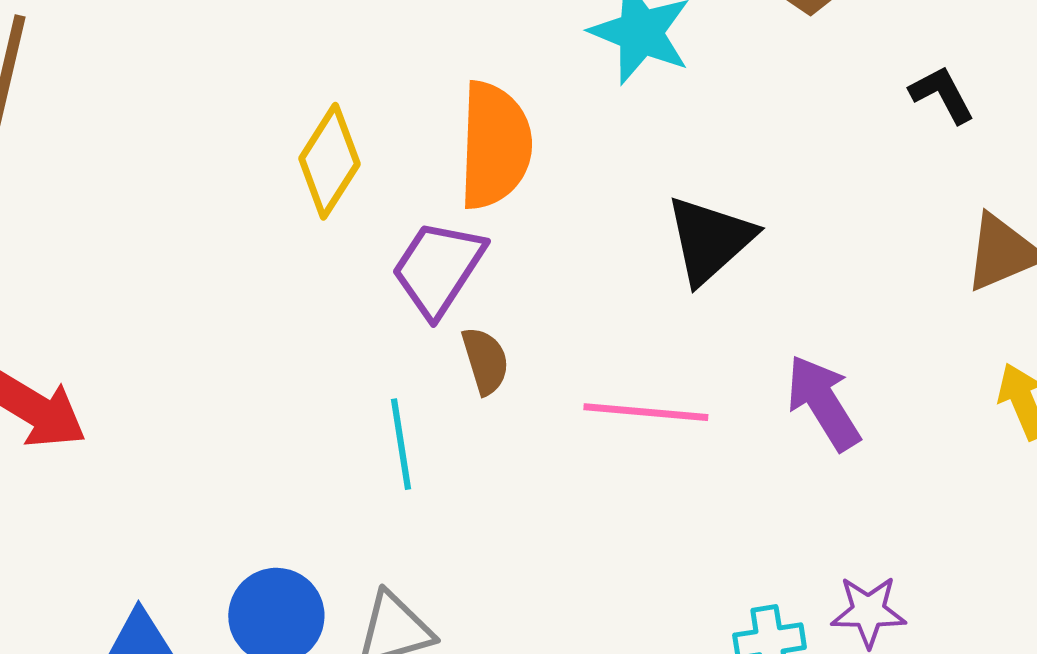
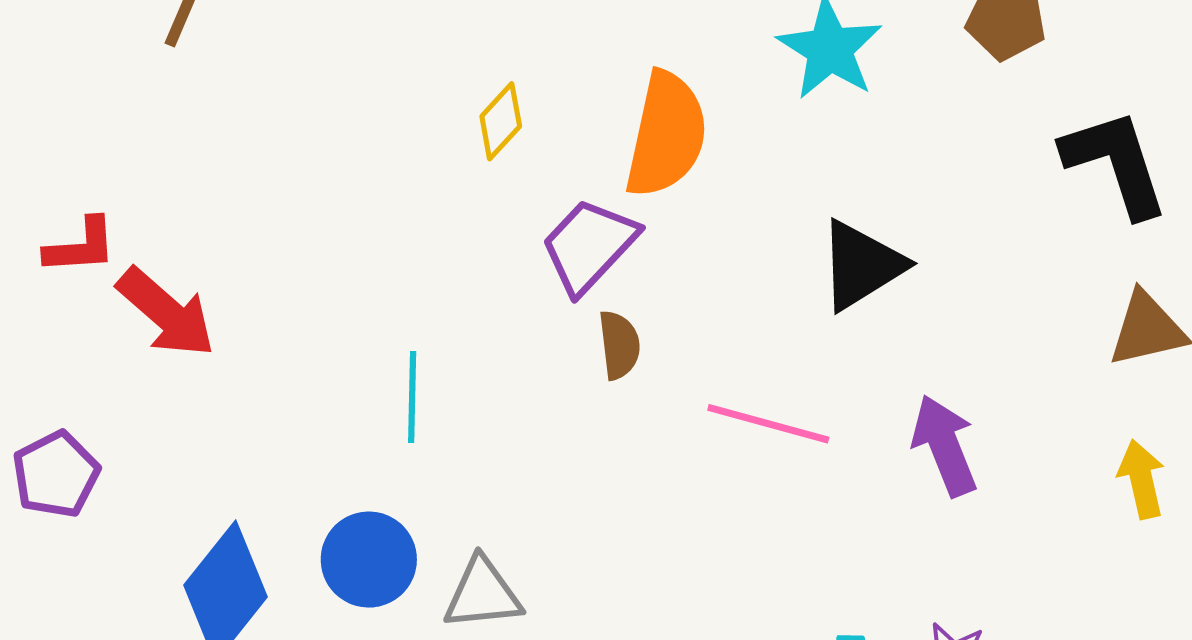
black L-shape: (942, 94) -> (1116, 163), size x1.8
yellow diamond: (329, 161) -> (501, 121), size x0.7
cyan line: (401, 444) -> (412, 397), moved

